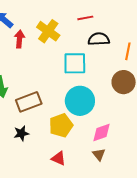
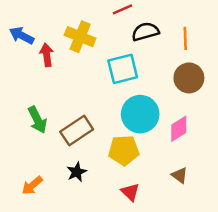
yellow pentagon: (61, 125) -> (124, 150), turned 30
pink diamond: (102, 133) -> (179, 129), moved
red triangle: (58, 158) -> (130, 192), turned 35

